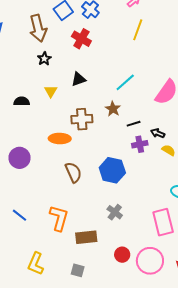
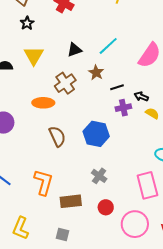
black triangle: (79, 79) -> (74, 50), moved
yellow triangle: (51, 91) -> (34, 56), size x1.5
brown cross: (82, 119) -> (65, 83), turned -30
red circle: (122, 255) -> (106, 207), moved

